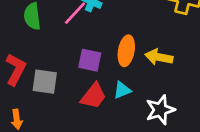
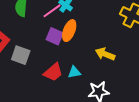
orange ellipse: (126, 51) -> (69, 31), moved
purple square: (90, 60) -> (55, 36), moved

